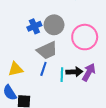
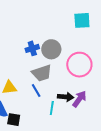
blue line: (43, 69) -> (36, 91), turned -56
cyan line: (62, 75) -> (52, 108), moved

